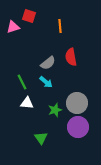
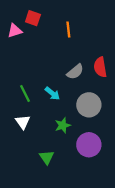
red semicircle: (71, 57) -> (100, 67), moved
gray semicircle: (48, 63) -> (75, 72), moved
white triangle: (27, 103) -> (23, 122), moved, turned 48
gray circle: (77, 103) -> (89, 105), moved

